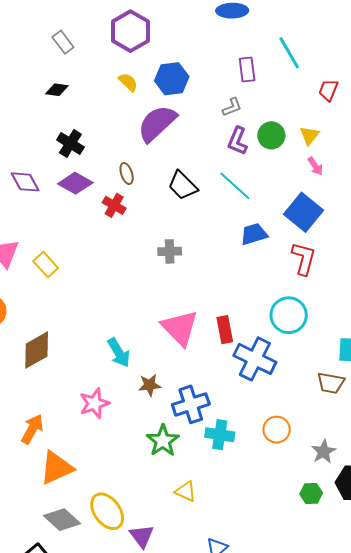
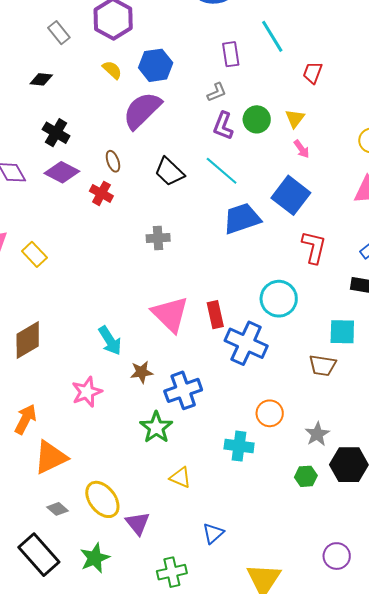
gray rectangle: (63, 42) -> (59, 33), moved
blue trapezoid: (254, 234) -> (242, 219), size x1.4
red L-shape: (304, 258) -> (314, 247), moved
cyan cross: (220, 435) -> (239, 446), moved
gray diamond: (62, 520) -> (58, 509), size x0.6

